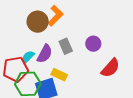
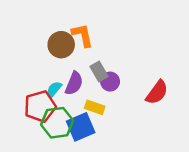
orange L-shape: (55, 16) -> (82, 35), turned -50
purple circle: (93, 44) -> (110, 82), moved

